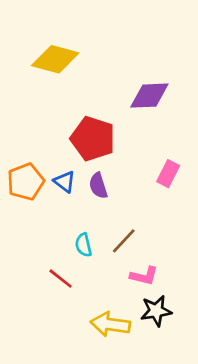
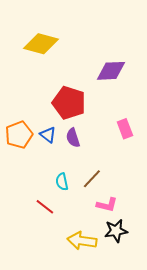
pink rectangle: (168, 174) -> (125, 129), turned -48

